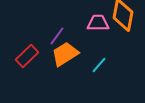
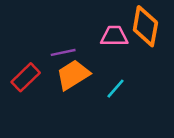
purple line: (57, 36) -> (63, 52), turned 42

